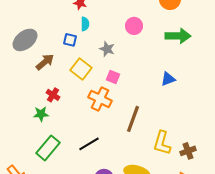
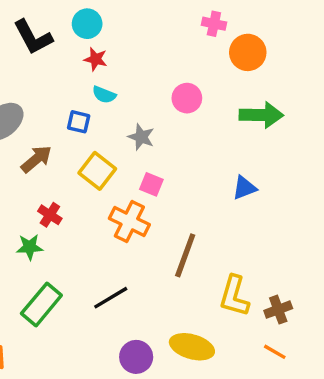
cyan semicircle: (85, 24) -> (104, 95), turned 112

